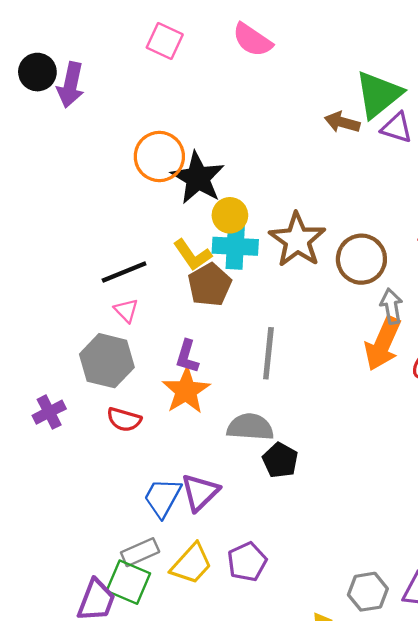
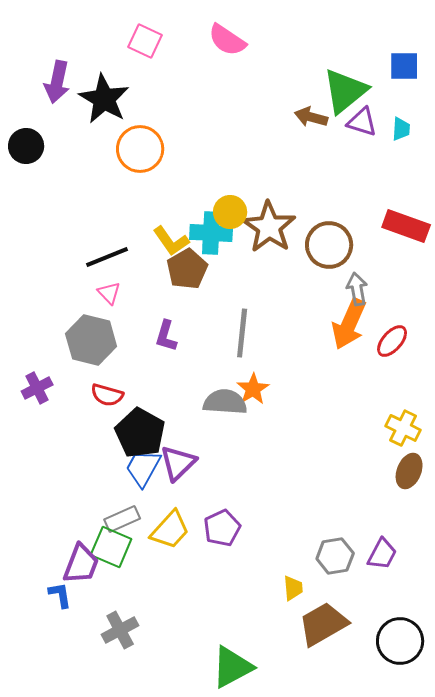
black circle: (37, 72) -> (26, 146), moved
black star: (198, 178) -> (104, 99), moved
yellow circle: (230, 215) -> (230, 212), moved
orange star: (186, 391) -> (253, 389), moved, size x0.7
black pentagon: (280, 460) -> (140, 433), moved, size x1.5

